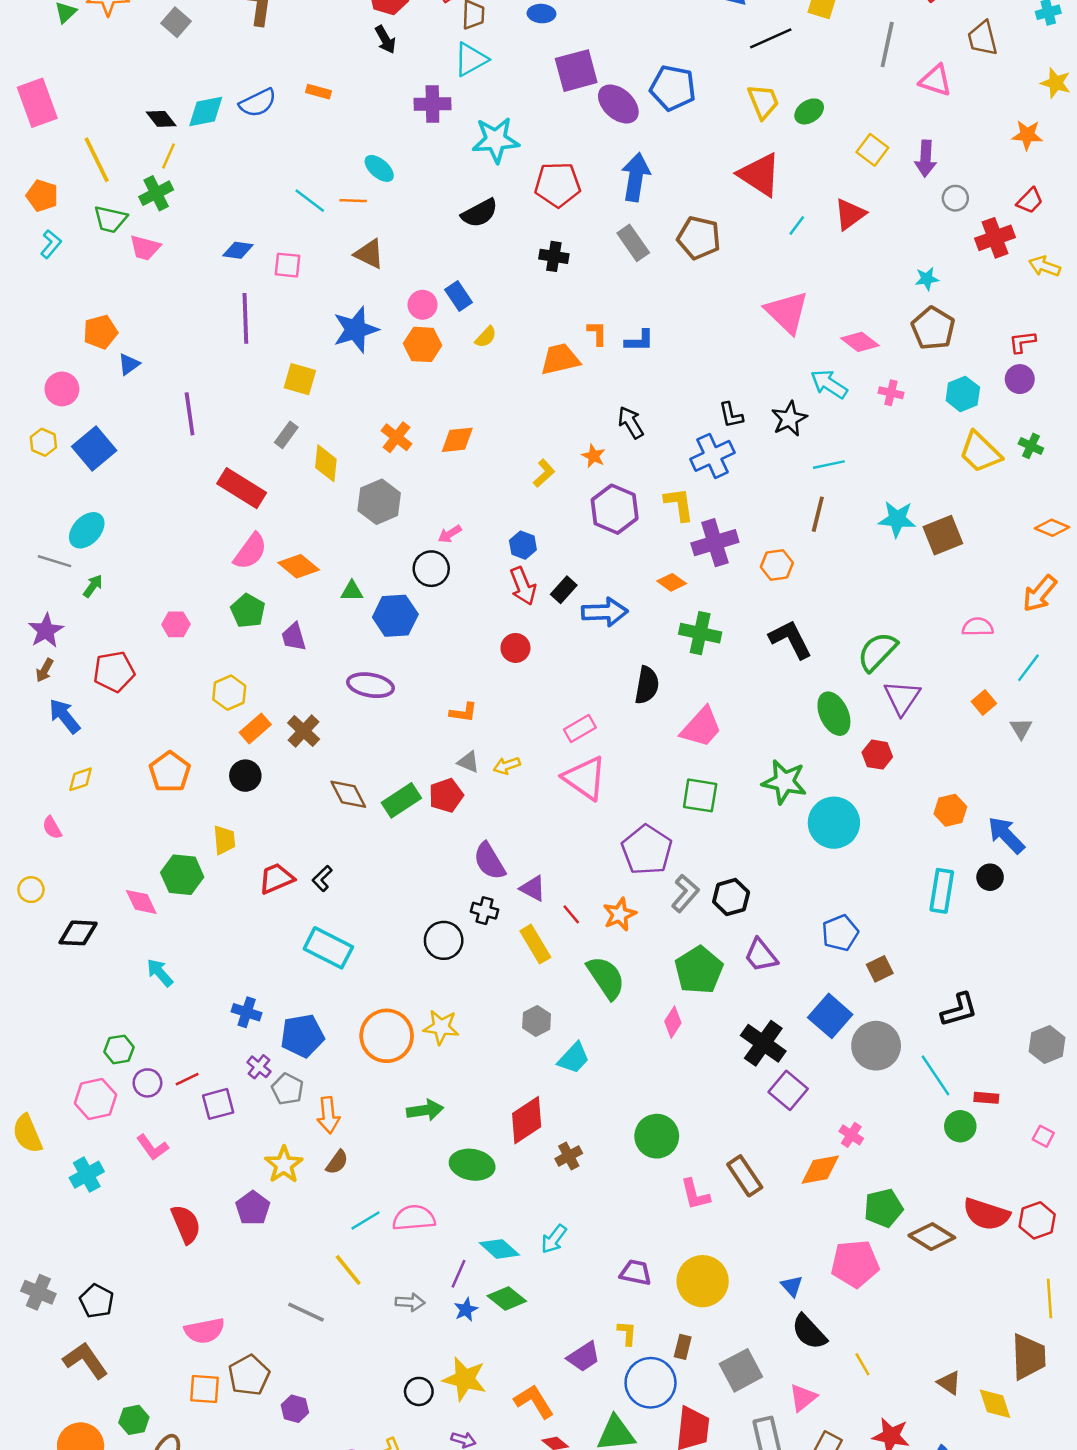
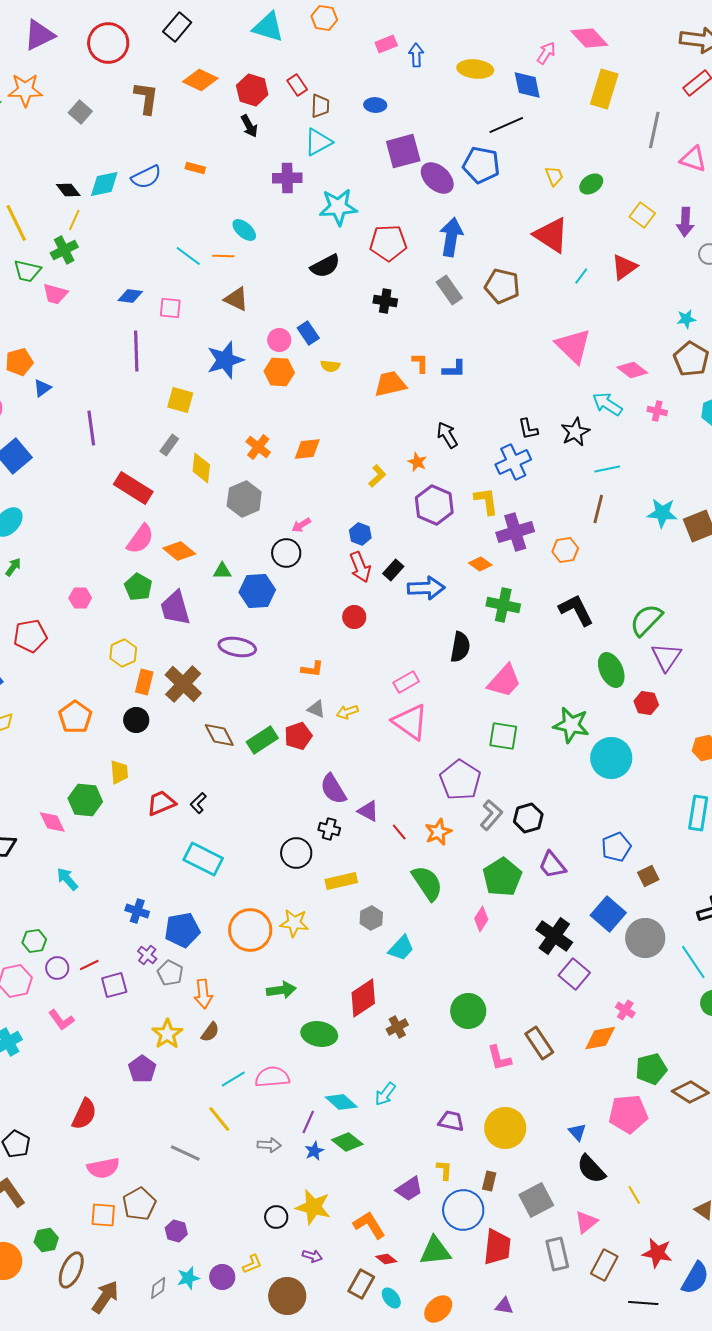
black line: (771, 38) -> (506, 125), moved
yellow trapezoid: (763, 102) -> (554, 176), size x0.7
yellow semicircle: (486, 337) -> (330, 366), turned 54
purple trapezoid: (294, 637) -> (175, 608), size x1.5
orange rectangle: (255, 729) -> (144, 682), turned -35
brown cross: (304, 731) -> (183, 684), size x1.4
yellow rectangle: (535, 944) -> (341, 881), moved, turned -72
red semicircle: (186, 1224) -> (84, 1114), moved, turned 48

